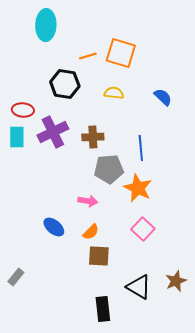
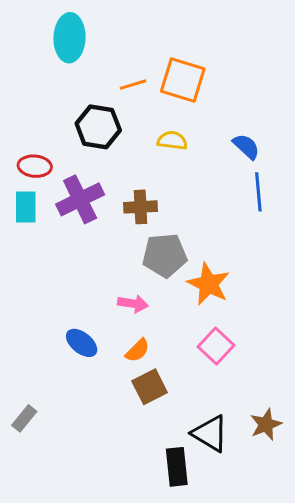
blue line: (141, 148) -> (258, 192), moved
brown square: (99, 256) -> (150, 387), turned -30
black rectangle: (103, 309) -> (177, 467), moved

